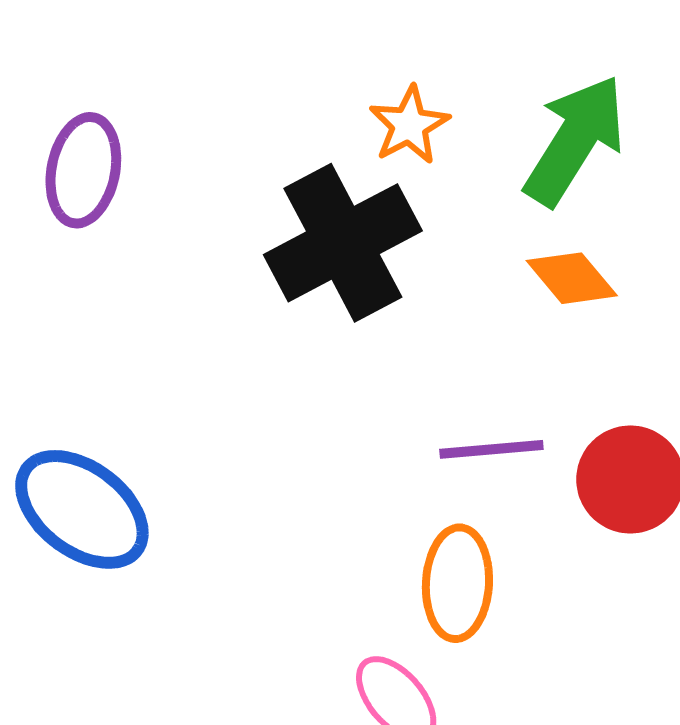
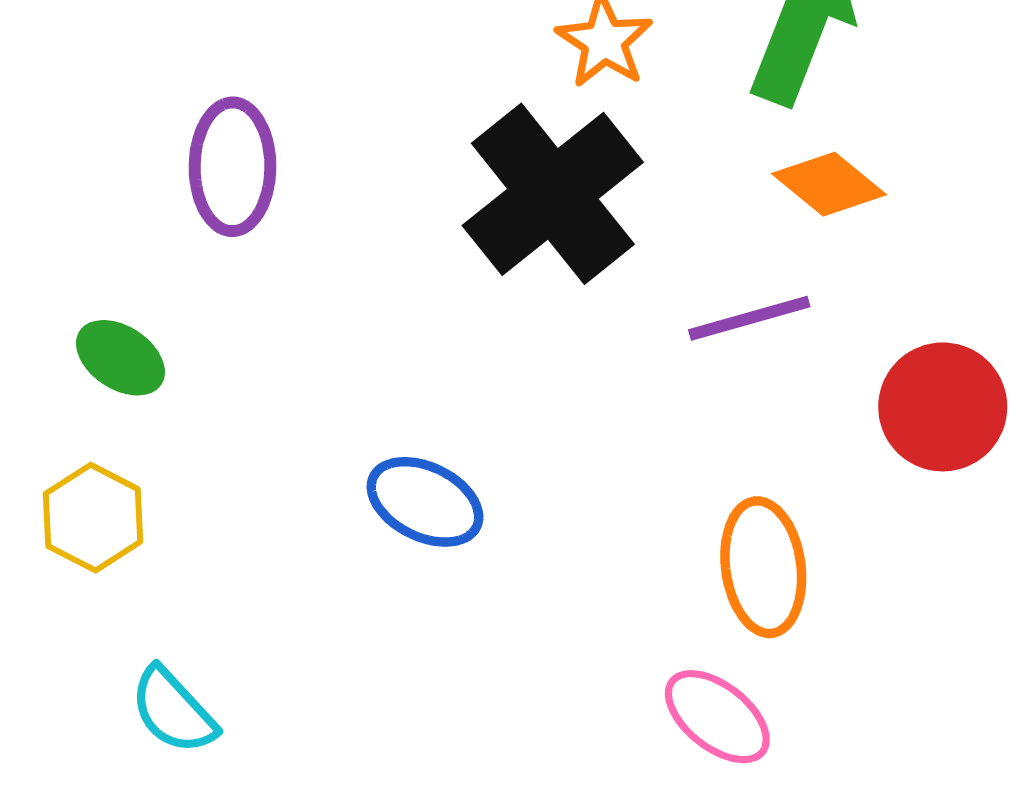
purple line: (491, 449) -> (749, 318), moved
blue ellipse: (82, 509) -> (425, 502), moved, size x0.7

